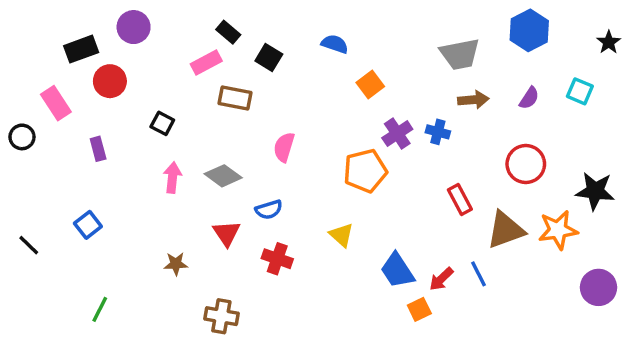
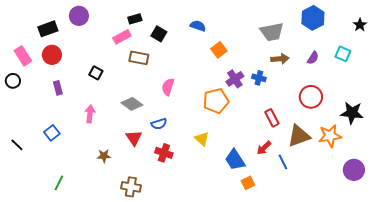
black rectangle: (228, 32) -> (135, 19), turned -56
red circle: (110, 81) -> (52, 55), moved
pink rectangle: (56, 103) -> (23, 56), moved
pink arrow: (172, 178) -> (90, 114), moved
red arrow: (441, 279) -> (264, 148), moved

